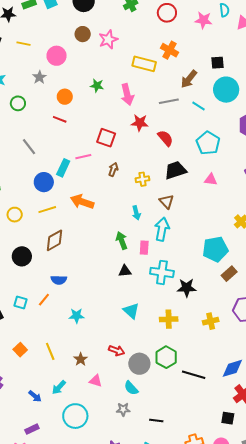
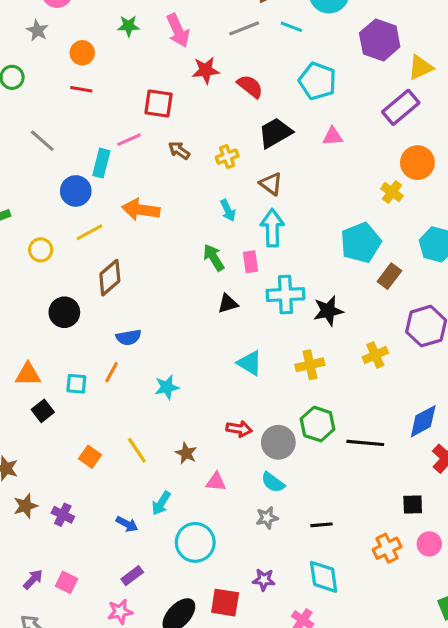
brown arrow: (113, 169) -> (179, 150), turned -64
black square: (228, 418) -> (413, 504), moved

